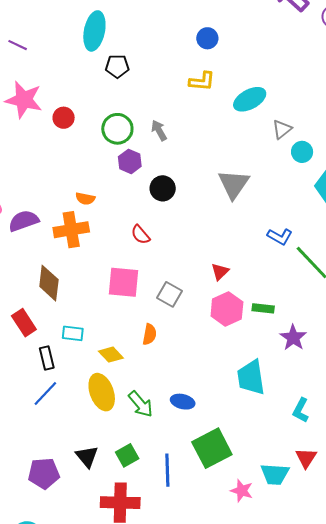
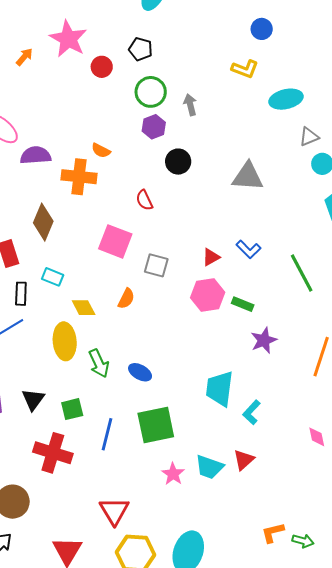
black pentagon: (117, 66) -> (141, 49), moved
gray triangle: (234, 184) -> (248, 176), turned 44
blue L-shape: (280, 236) -> (248, 249), moved
gray square: (169, 294) -> (156, 265), turned -30
cyan trapezoid: (251, 377) -> (220, 389), moved

